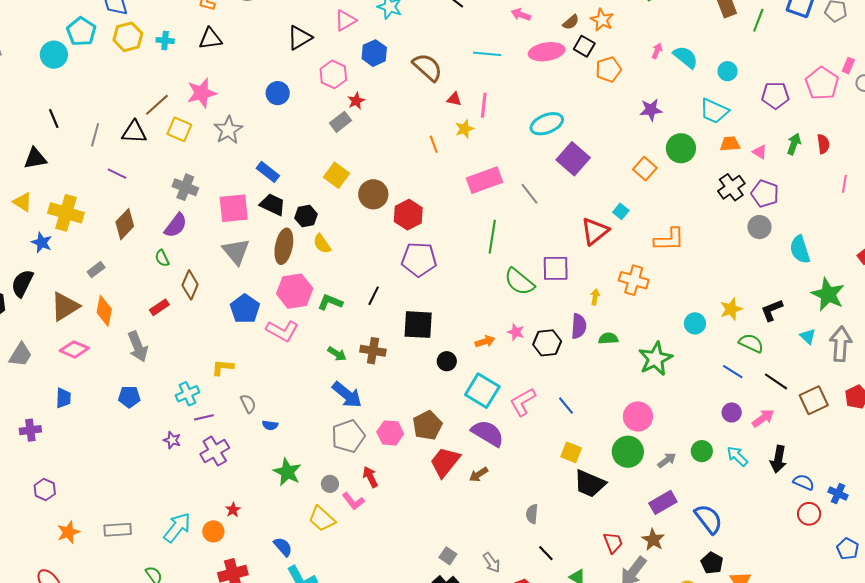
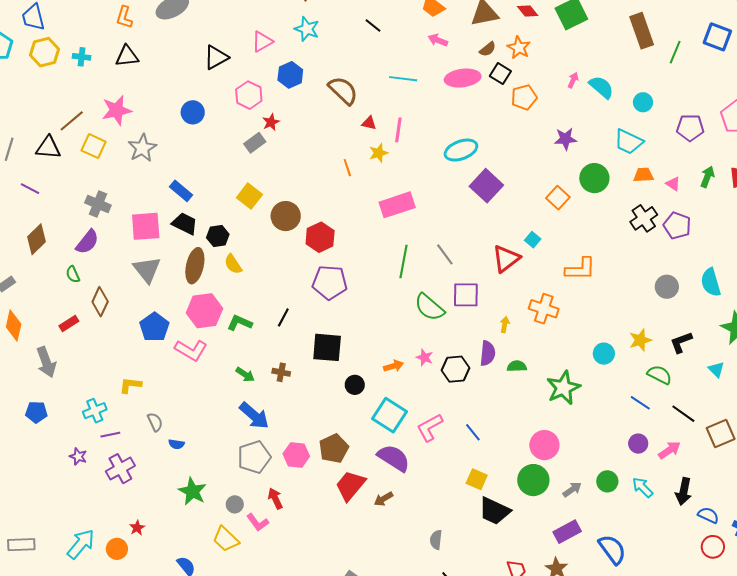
gray line: (529, 194) -> (445, 254), moved
gray circle: (759, 227) -> (667, 287), moved
brown cross: (373, 351) -> (281, 372), size x0.7

